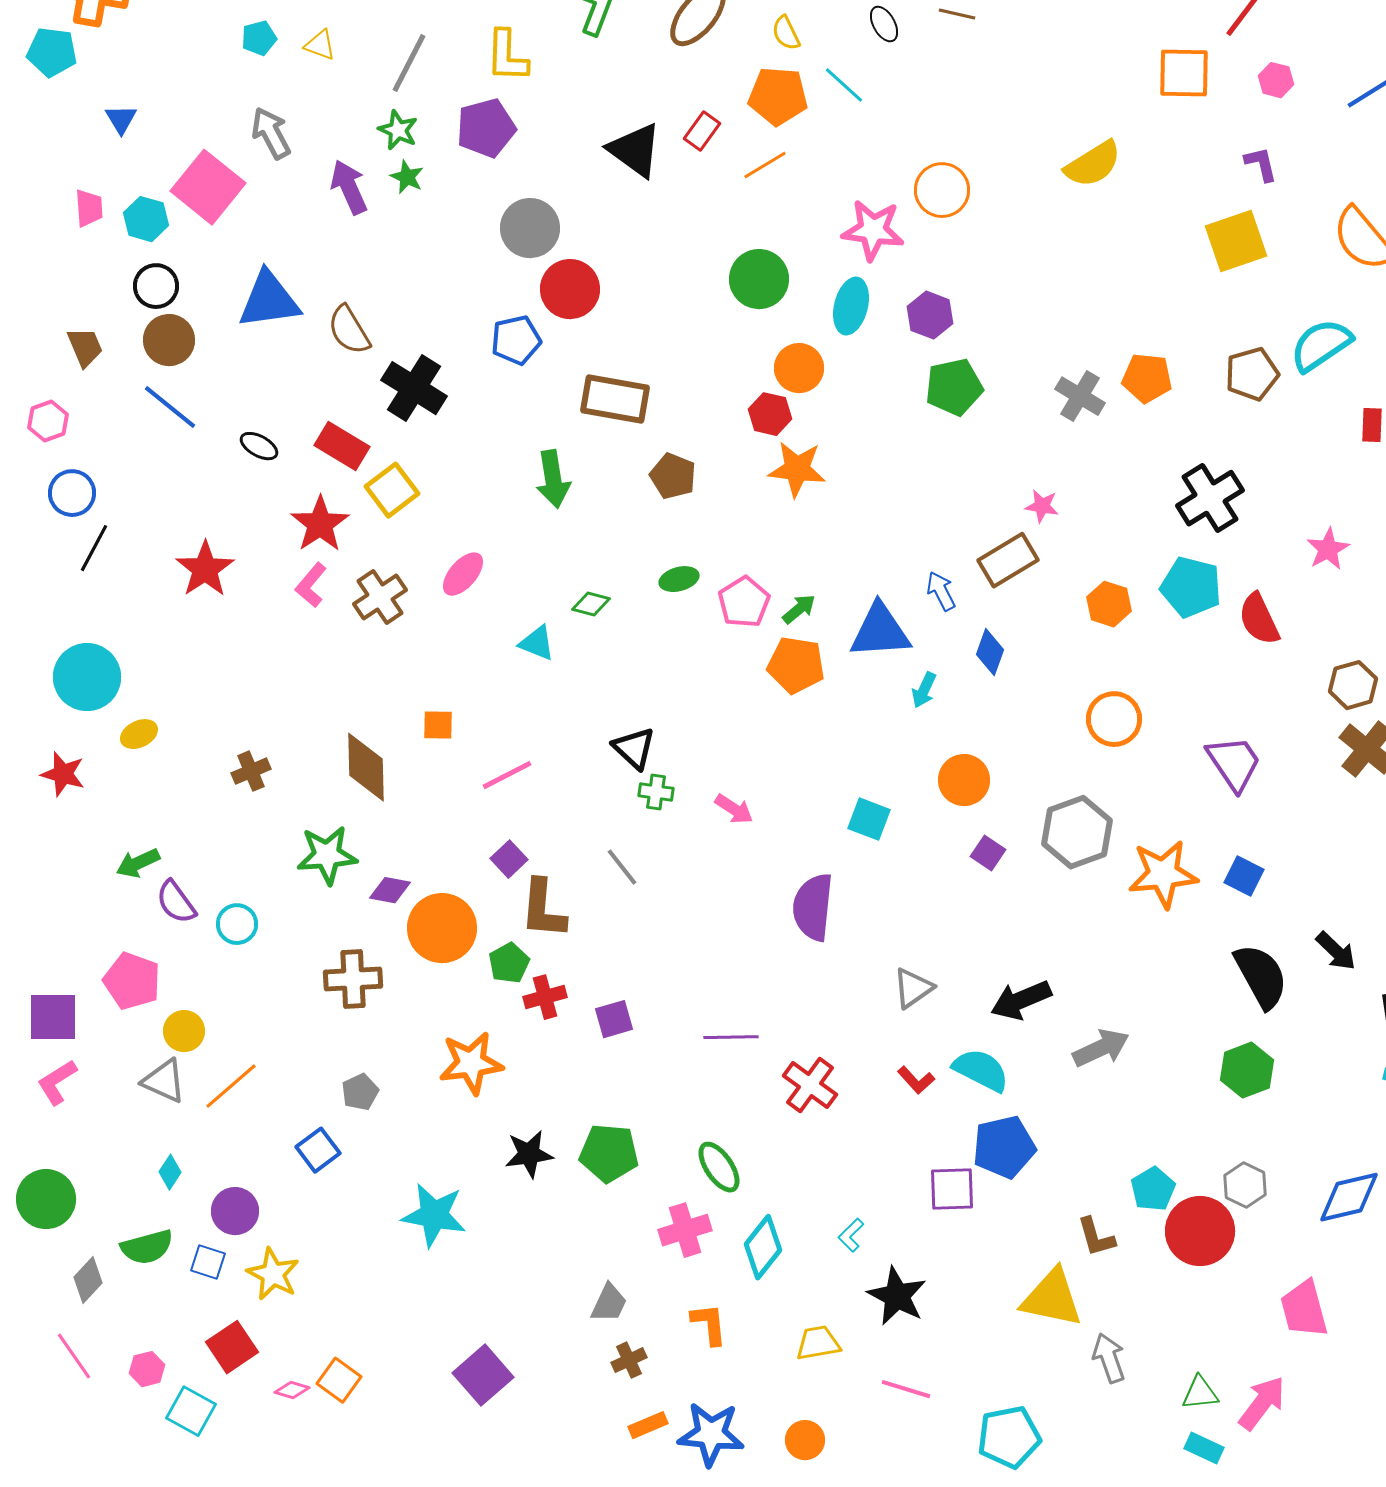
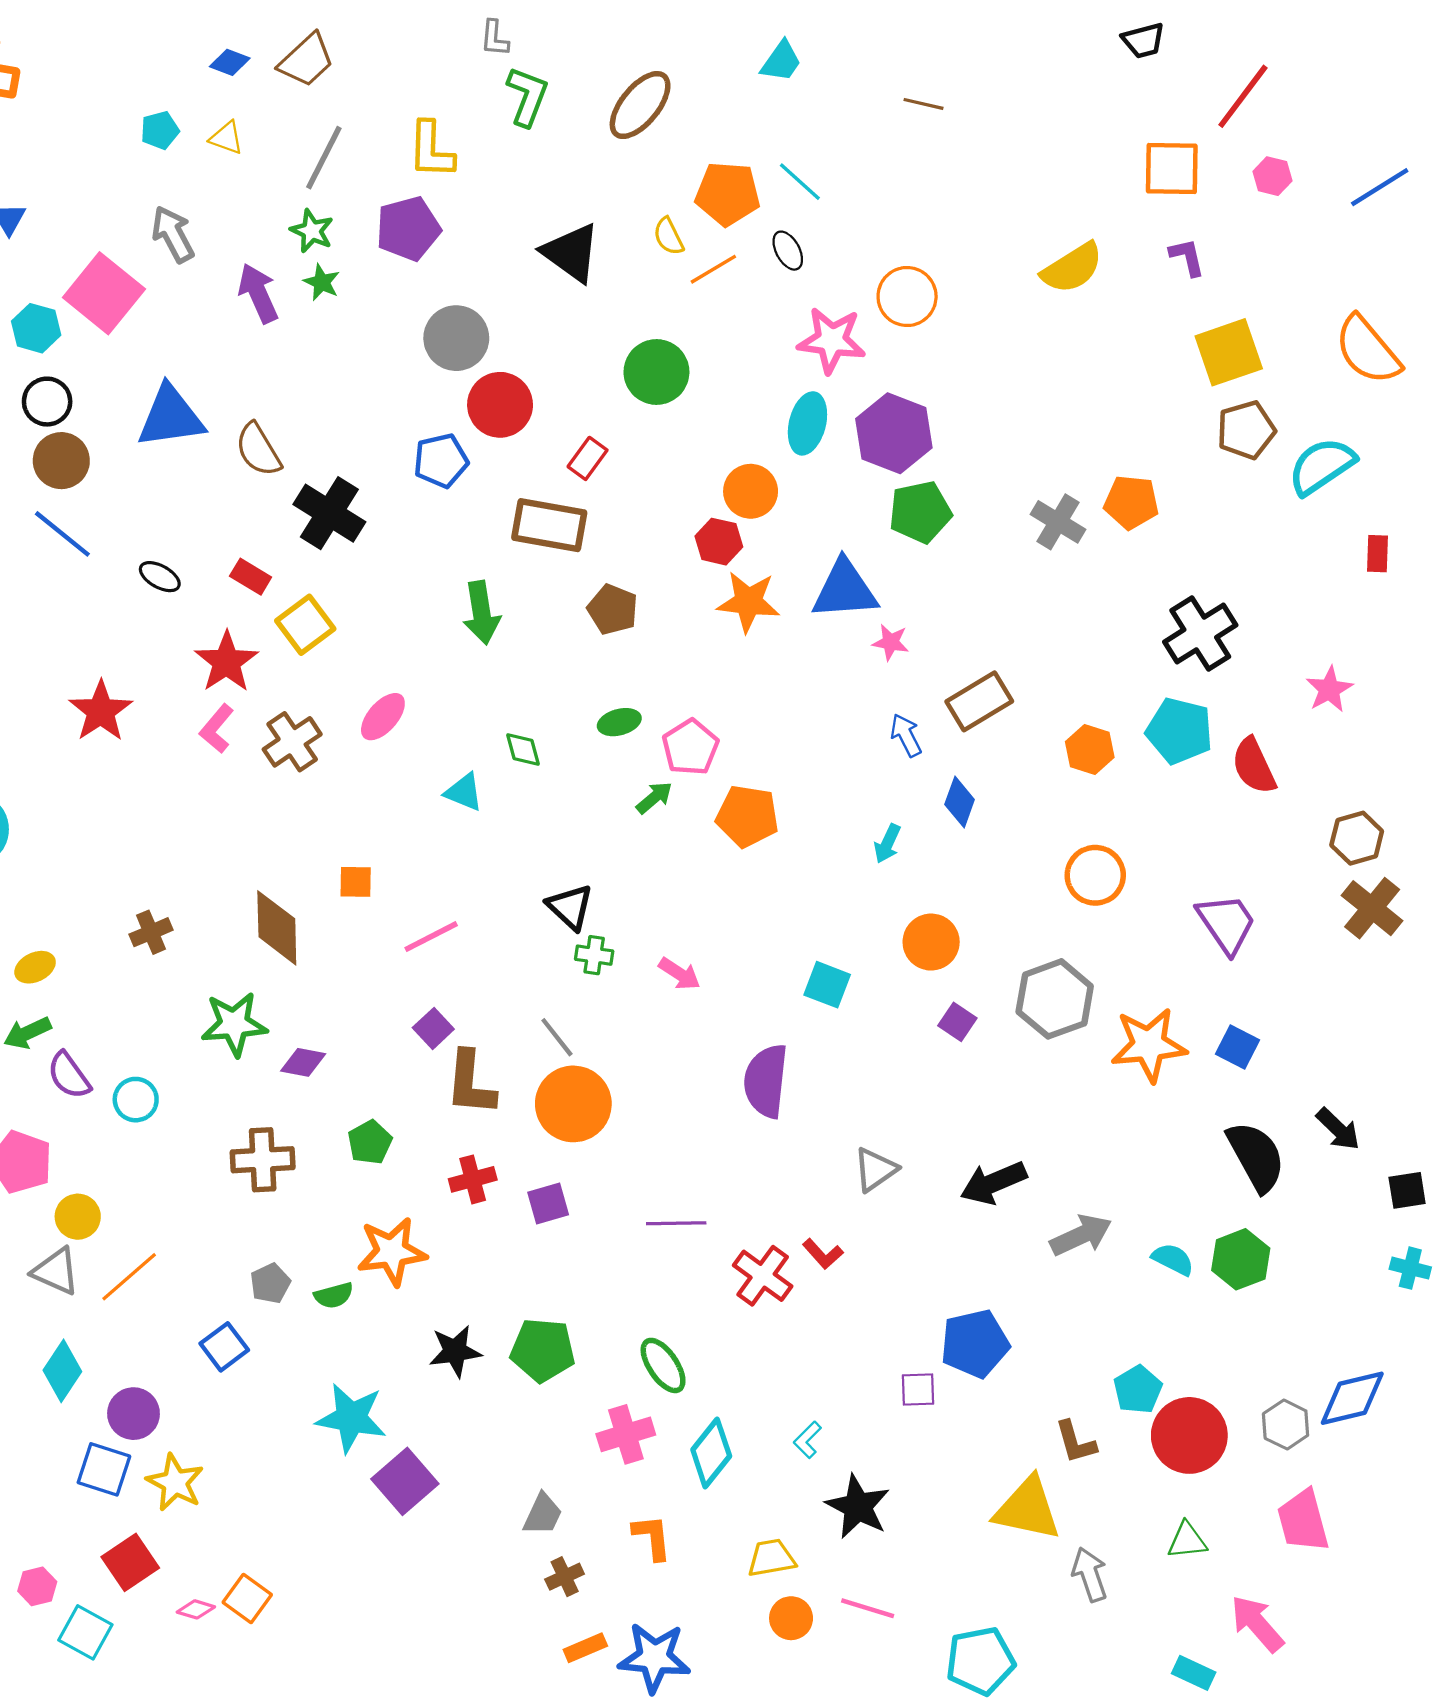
black ellipse: (884, 24) -> (788, 251), moved
yellow semicircle: (786, 33) -> (669, 236), moved
red rectangle: (702, 131) -> (588, 458), moved
purple L-shape: (1261, 164) -> (1187, 257), moved
green circle: (759, 279) -> (656, 372), moved
purple hexagon: (930, 315) -> (894, 433), size x1.5
brown pentagon: (1252, 374) -> (1246, 430), moved
red rectangle: (342, 446) -> (251, 577), size x0.7
pink star: (1042, 506) -> (891, 642), moved
green diamond: (591, 604) -> (523, 749), turned 60
green arrow: (799, 609) -> (654, 798), moved
blue triangle: (880, 631) -> (845, 590), moved
yellow ellipse: (139, 734) -> (35, 967), moved
orange circle: (442, 928) -> (573, 1104), moved
green pentagon: (509, 963) -> (370, 1142), moved
cyan semicircle: (981, 1070) -> (1173, 1259), moved, size x0.7
red L-shape: (916, 1080) -> (823, 1254), moved
cyan diamond: (170, 1172) -> (62, 1371), size x1.6
gray hexagon: (1245, 1185) -> (1286, 1425), moved
purple square: (952, 1189) -> (918, 1390), size x0.7
green semicircle: (147, 1247) -> (334, 1295), moved, size x0.7
blue square: (208, 1262) -> (104, 1469), size x1.4
purple square: (483, 1375) -> (405, 1481), moved
green triangle: (1200, 1393) -> (1187, 1540), moved
pink arrow: (1262, 1403) -> (1257, 1624), turned -78
orange circle: (805, 1440) -> (791, 1618), moved

